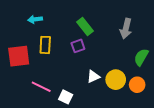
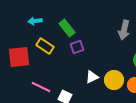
green rectangle: (85, 27) -> (67, 28), moved
yellow rectangle: (45, 45) -> (45, 46), turned -60

